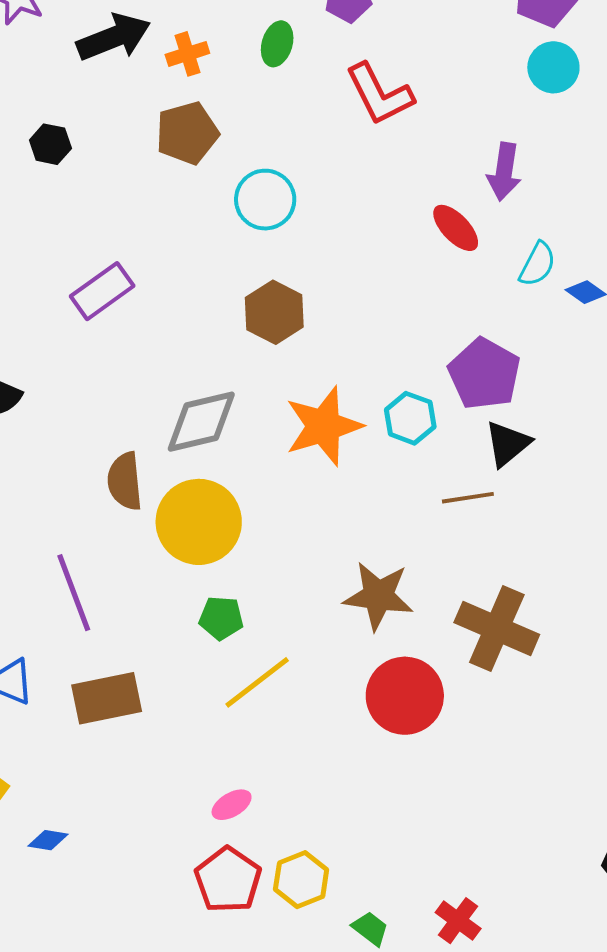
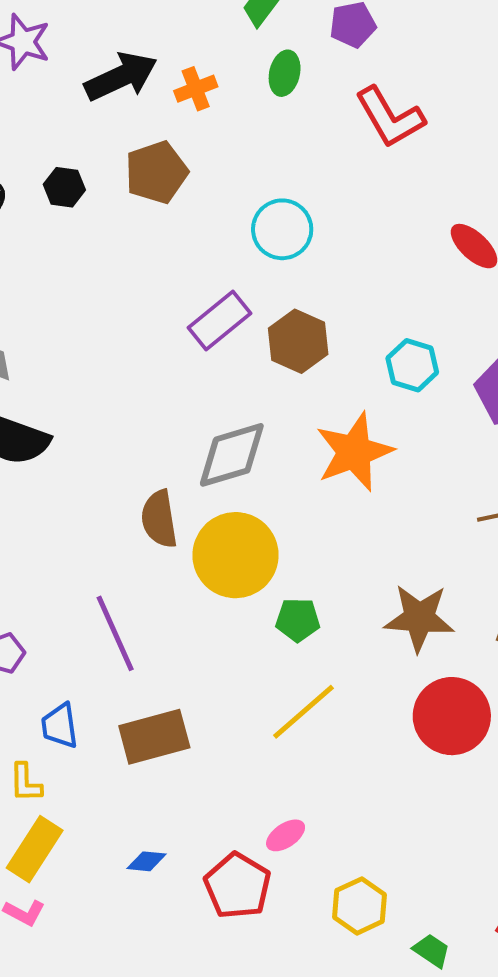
brown pentagon: (187, 133) -> (156, 172), moved
purple rectangle: (102, 291) -> (219, 320), moved
cyan hexagon: (410, 418) -> (412, 365), moved
green pentagon: (221, 618) -> (298, 620), moved
blue diamond: (48, 840) -> (147, 861), moved
red pentagon: (228, 880) -> (238, 886), moved

